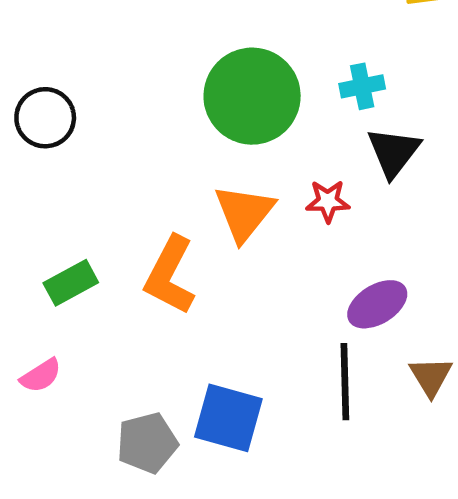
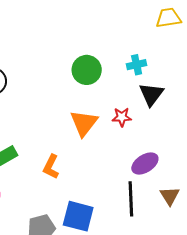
green circle: (252, 96) -> (87, 70), size x0.7
orange L-shape: (170, 275) -> (51, 167), moved, size x0.7

